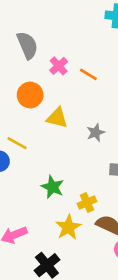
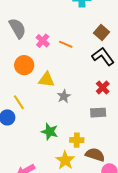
gray star: (96, 133) -> (64, 96), moved
yellow line: (17, 143) -> (19, 102), turned 35
yellow cross: (87, 203) -> (77, 140), turned 32

